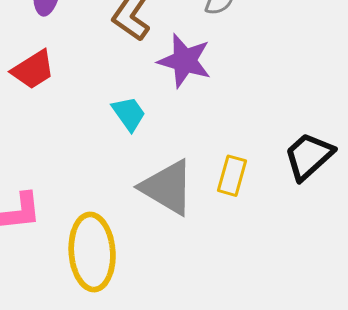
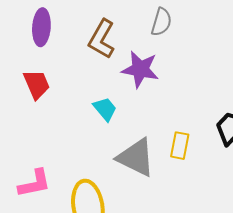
red trapezoid: (33, 70) -> (37, 84), turned -76

